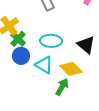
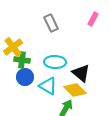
green cross: (18, 39) -> (22, 60), turned -35
black triangle: (86, 45) -> (81, 73), moved

